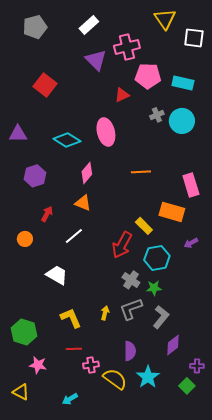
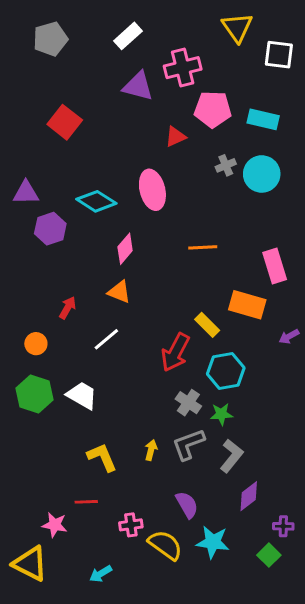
purple triangle: (96, 60) -> (138, 86), turned -30
purple hexagon: (35, 176) -> (50, 229), moved
purple arrow: (191, 243) -> (289, 336), moved
green hexagon: (24, 332) -> (35, 394), moved
red line: (74, 349) -> (86, 502), moved
purple semicircle: (130, 351) -> (187, 505), turned -30
cyan star: (148, 377) -> (213, 542), turned -30
yellow triangle: (21, 392) -> (30, 564), size x1.5

